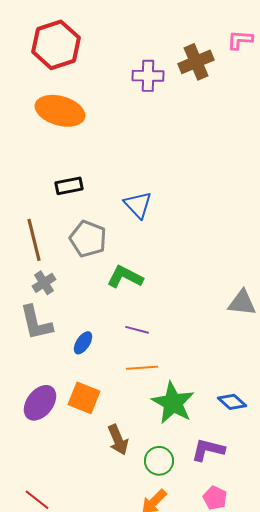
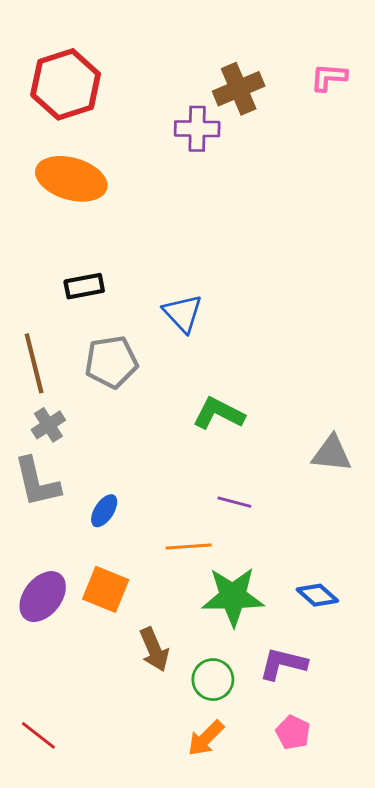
brown cross: (196, 62) -> (239, 89), moved
gray pentagon: (88, 239) -> (111, 362), turned -30
green L-shape: (125, 277) -> (219, 413), moved
purple line: (137, 330) -> (234, 502), moved
green star: (173, 403) -> (233, 597), turned -30

